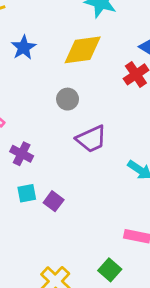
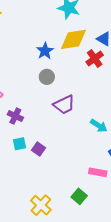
blue star: (24, 47) -> (45, 51), moved
yellow diamond: (83, 50) -> (74, 39), moved

